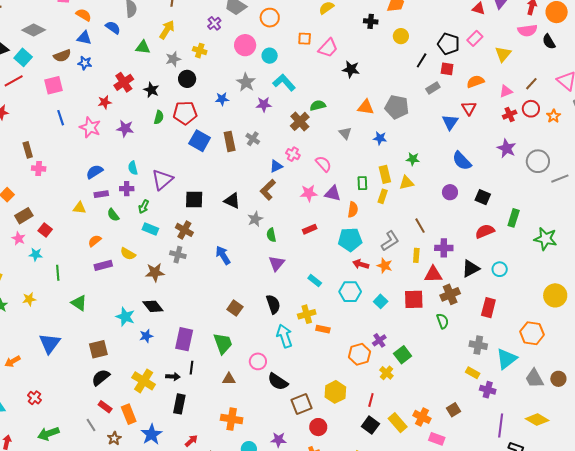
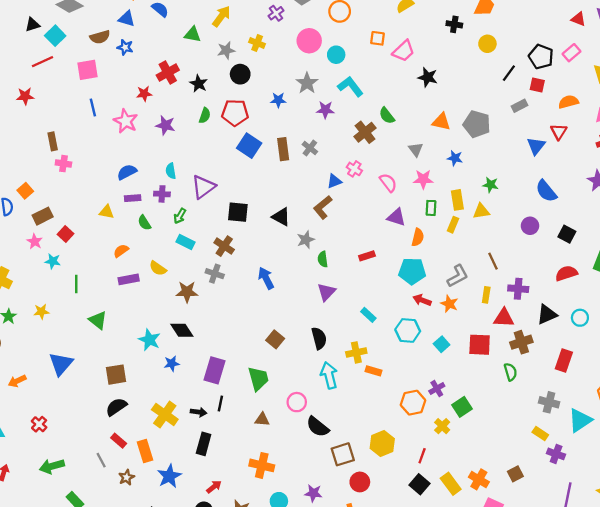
green semicircle: (318, 105) -> (387, 116), turned -119
pink star: (309, 193) -> (423, 179), moved

